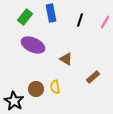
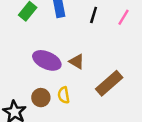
purple ellipse: (33, 45) -> (47, 60), moved
brown rectangle: (93, 77) -> (109, 83), size x1.6

